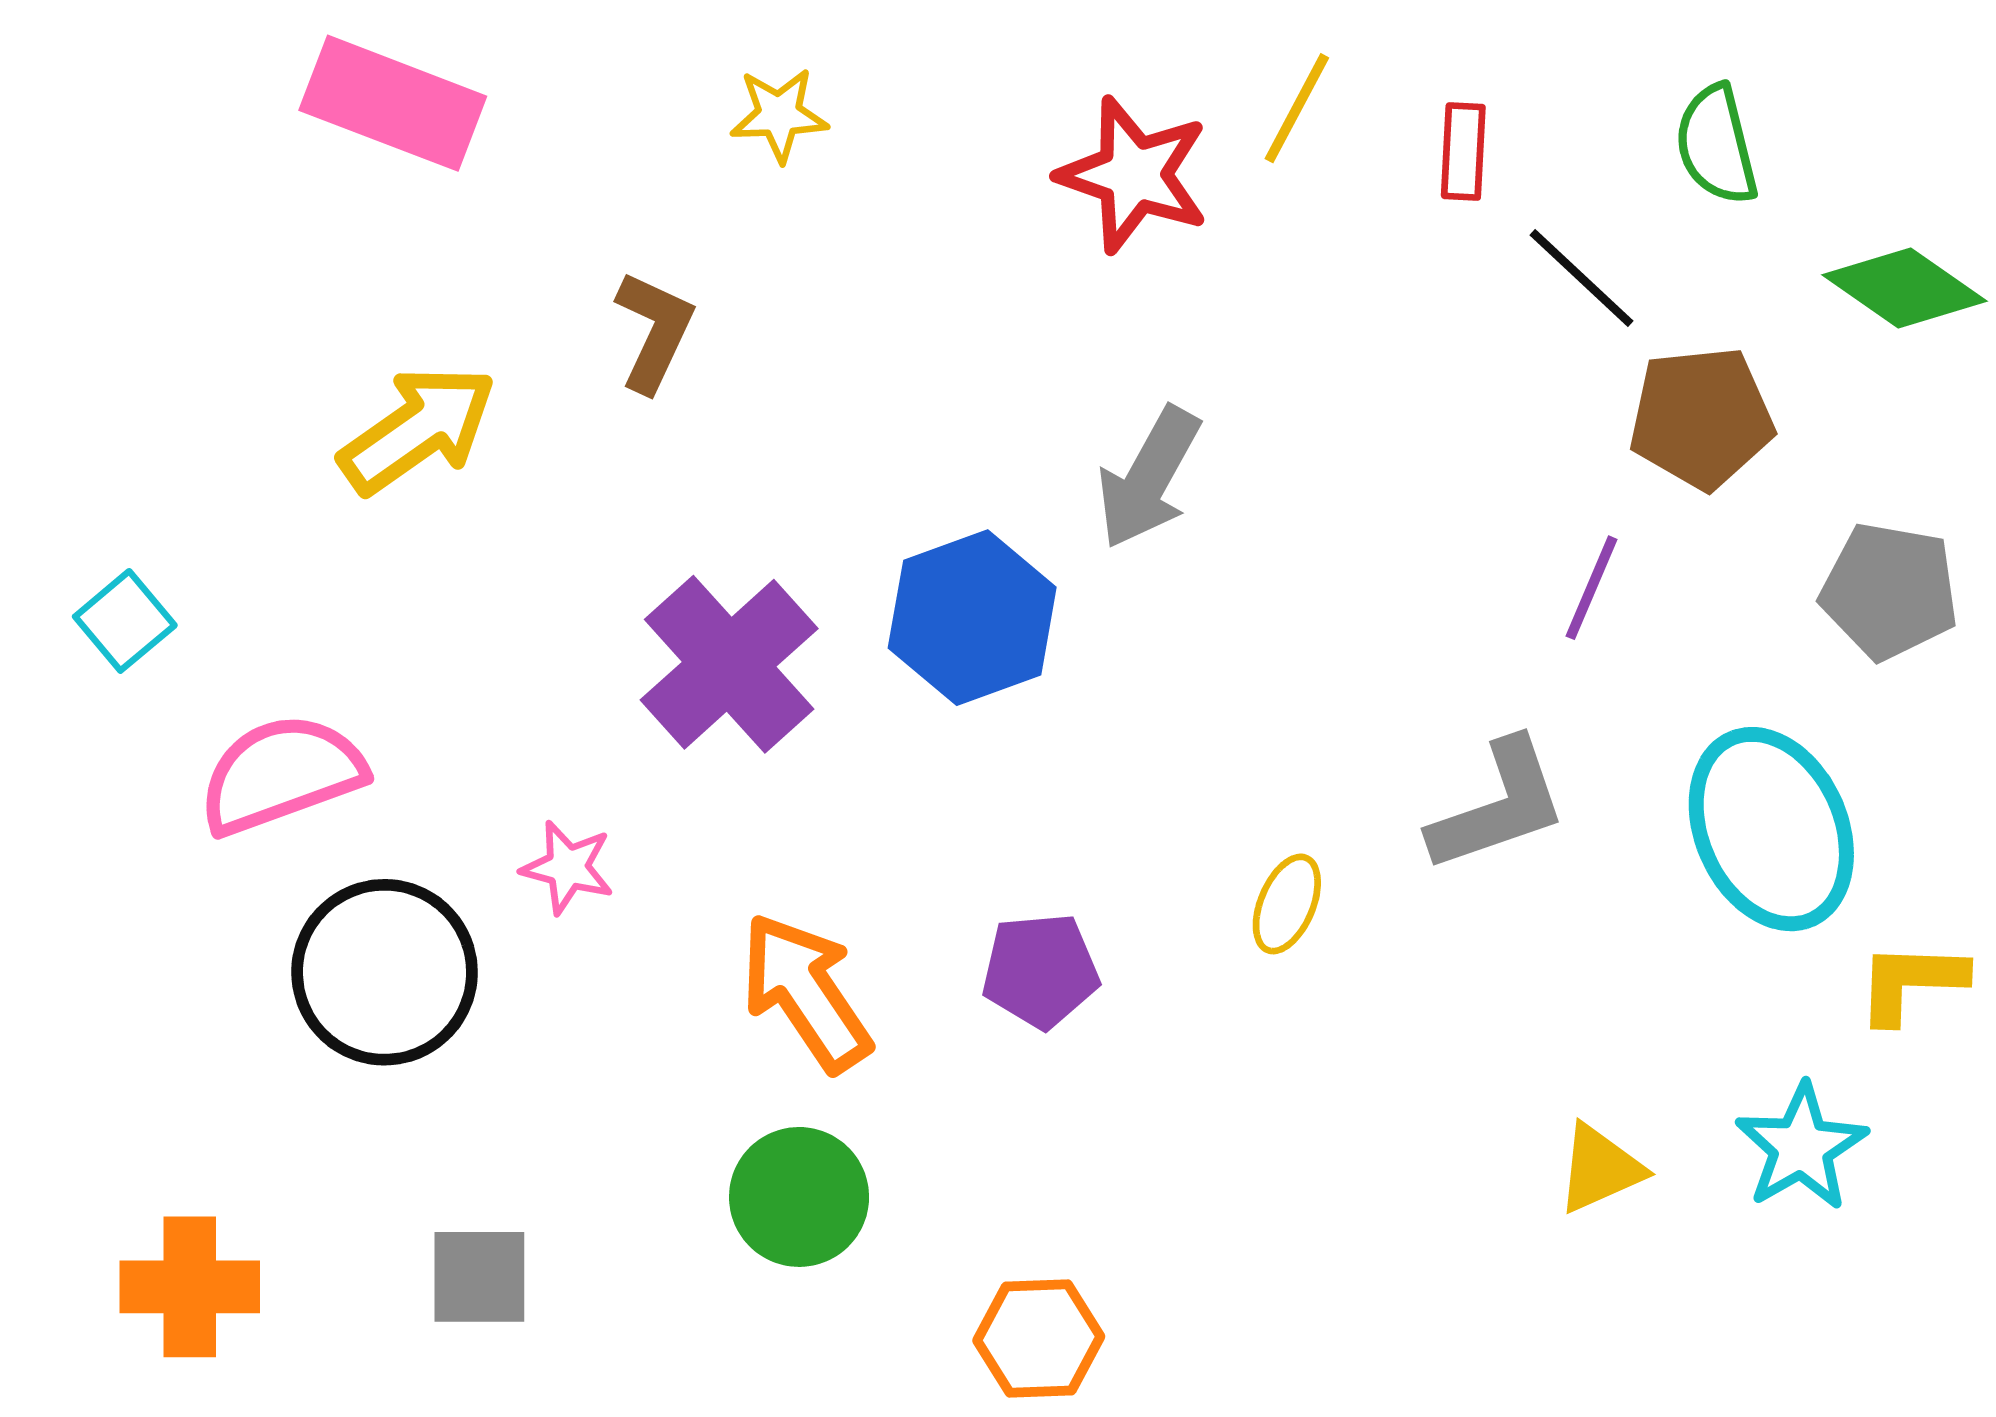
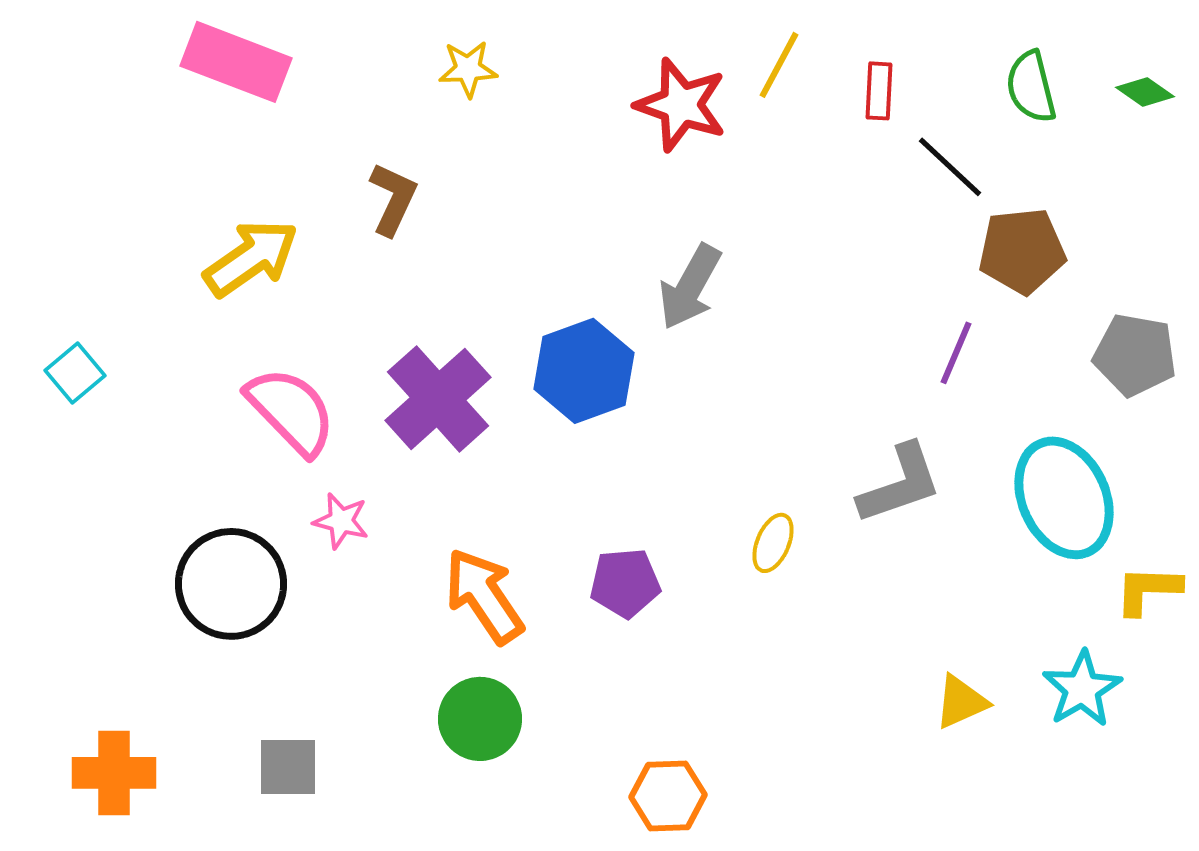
green diamond: (1904, 288) -> (1145, 92), moved, size x0.6
pink semicircle: (281, 774) -> (291, 411), moved, turned 66
orange hexagon: (1039, 1338) -> (668, 796), moved

